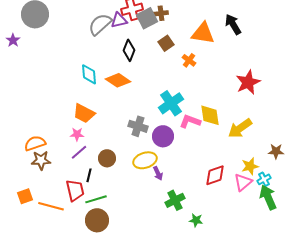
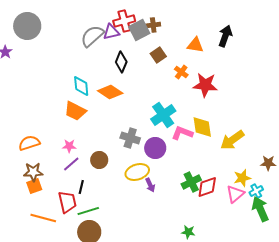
black arrow: (233, 24) -> (225, 36), turned 50
orange triangle: (203, 33) -> (195, 45), size x0.7
red star: (248, 82) -> (205, 85), moved, turned 30
orange trapezoid: (84, 113) -> (75, 111), moved
orange semicircle: (35, 143) -> (29, 143), moved
brown circle: (107, 158) -> (99, 160), moved
orange square: (25, 196) -> (34, 186), moved
green cross: (175, 200) -> (191, 182), moved

